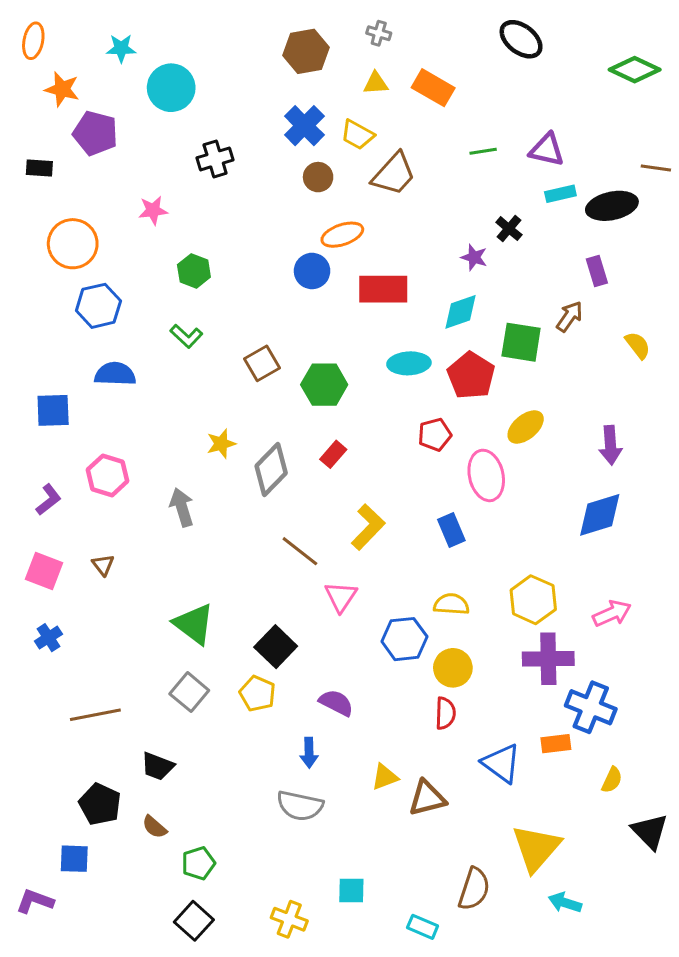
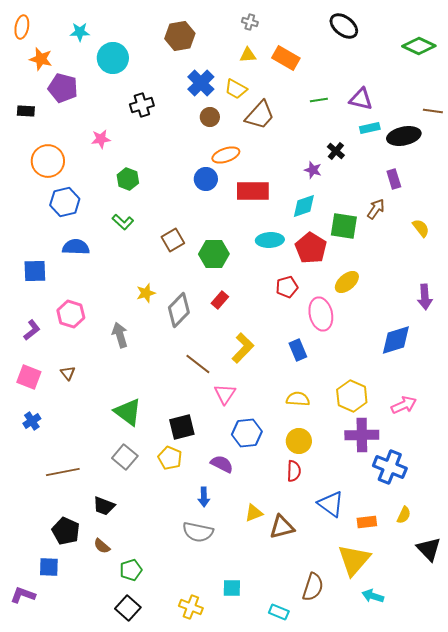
brown hexagon: (306, 51) -> (180, 36), moved
purple arrow: (610, 445) -> (425, 297), moved
blue hexagon: (404, 639) -> (247, 433), moved
black square: (276, 647) -> (182, 427), turned 32
orange rectangle: (556, 744) -> (367, 522), moved

